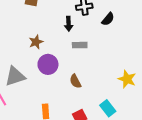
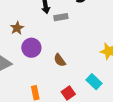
gray rectangle: (80, 45) -> (61, 17), moved

